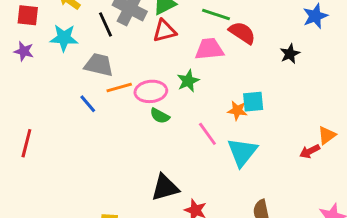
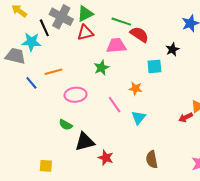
cyan star: (64, 38) -> (31, 42), moved
gray trapezoid: (99, 65) -> (15, 56), moved
pink ellipse: (151, 91) -> (76, 95), moved
cyan square: (253, 102) -> (154, 66), moved
green semicircle: (160, 116) -> (66, 125), moved
cyan triangle: (242, 152) -> (139, 118), size x0.7

